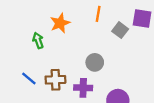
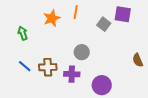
orange line: (98, 14) -> (76, 12), moved
green arrow: (38, 40) -> (23, 33), moved

